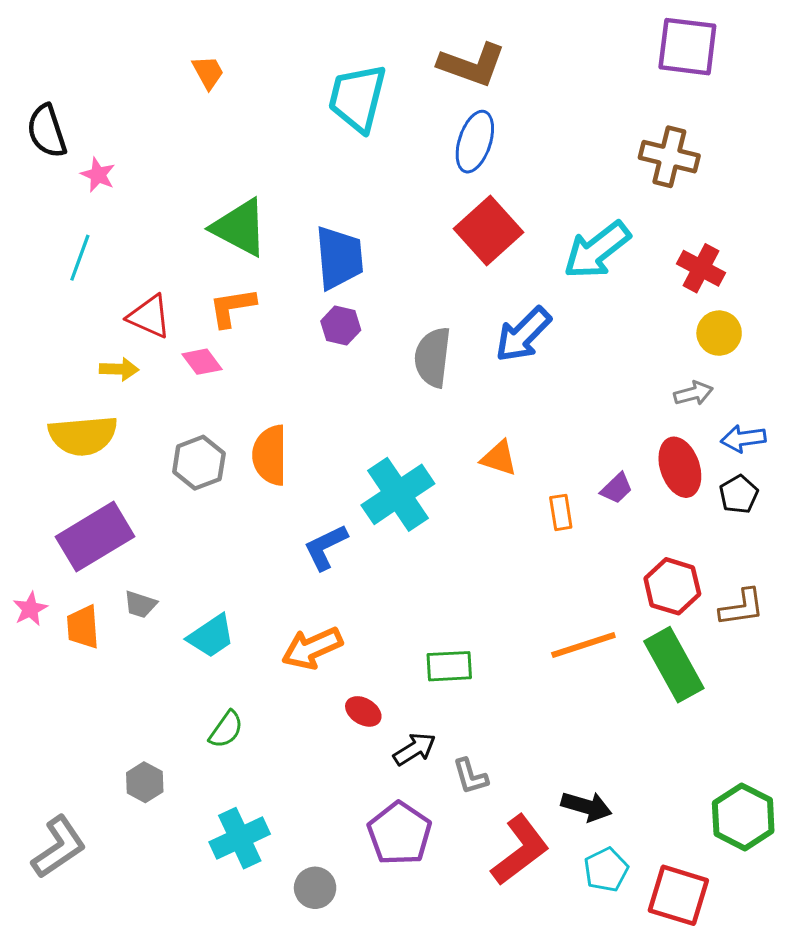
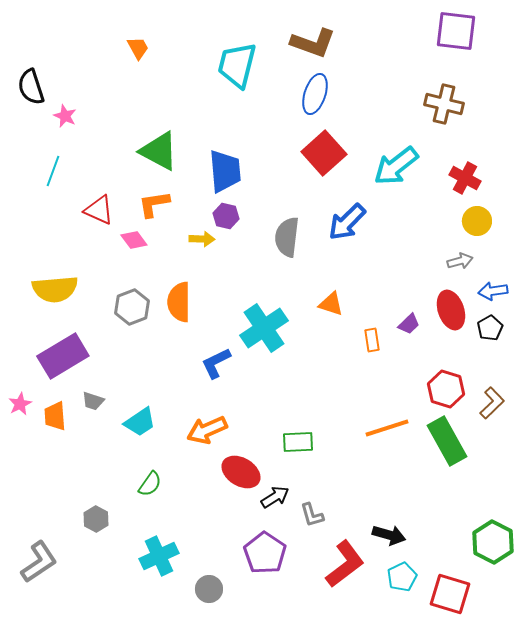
yellow arrow: (119, 369) -> (202, 239), moved
brown L-shape: (742, 607) -> (492, 403), turned -36
red ellipse: (363, 711) -> (241, 472), size x1.6

